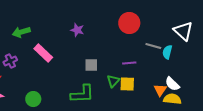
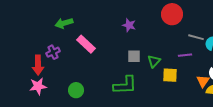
purple star: (77, 30) -> (129, 25), moved
purple line: (129, 63) -> (185, 55), moved
green triangle: (113, 81) -> (154, 61), moved

